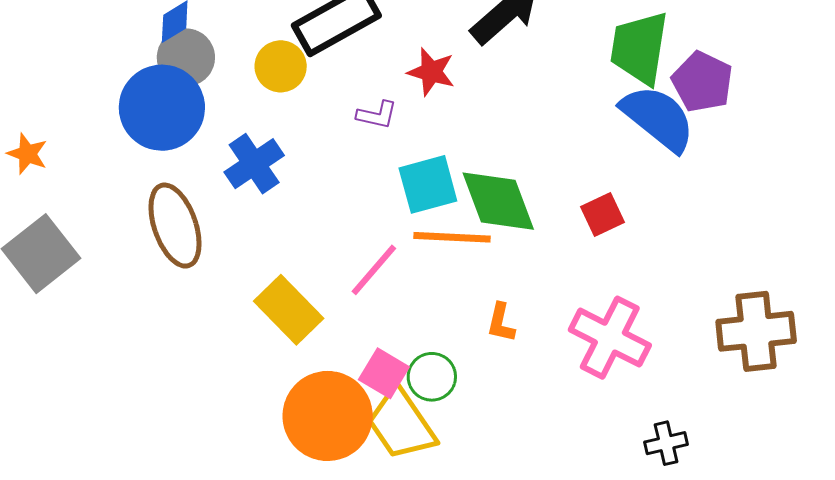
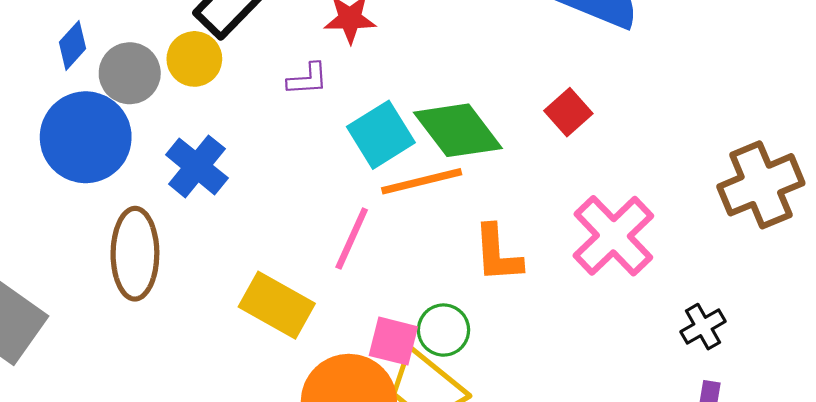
gray circle: (186, 57) -> (130, 73), moved
brown ellipse: (175, 226) -> (135, 254), turned 36
orange L-shape: (501, 323) -> (498, 254), size x1.5
pink cross: (610, 338) -> (613, 236), turned 36

